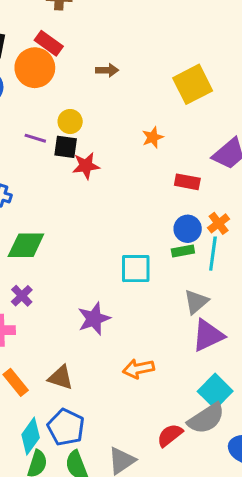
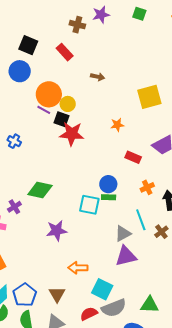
orange circle: (35, 68) -> (49, 94), moved
red star: (86, 166) -> (72, 134), size x1.4
blue circle: (188, 229) -> (108, 184), moved
green diamond: (26, 245) -> (40, 190), moved
green rectangle: (183, 251) -> (109, 197), moved
cyan line: (213, 254) -> (141, 220), moved, turned -40
brown triangle: (61, 377) -> (57, 294), moved, turned 30
cyan square: (215, 391) -> (102, 289), moved, turned -30

